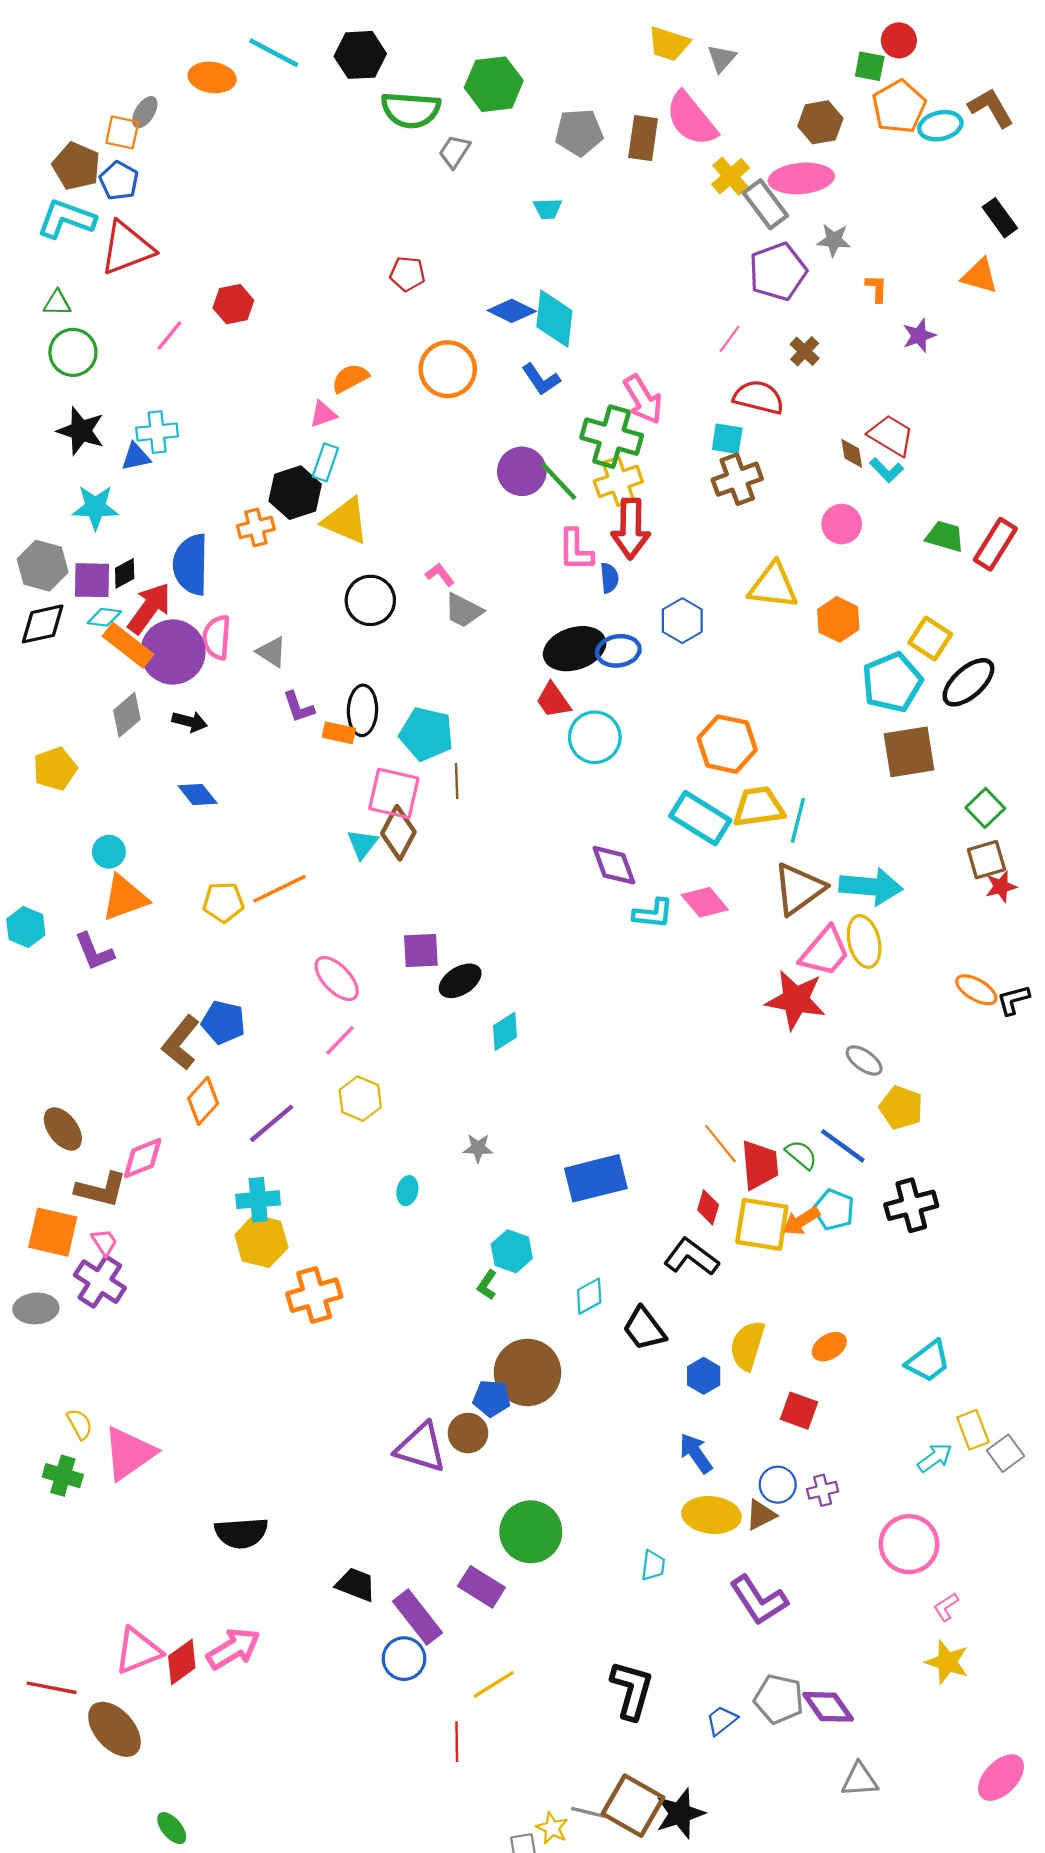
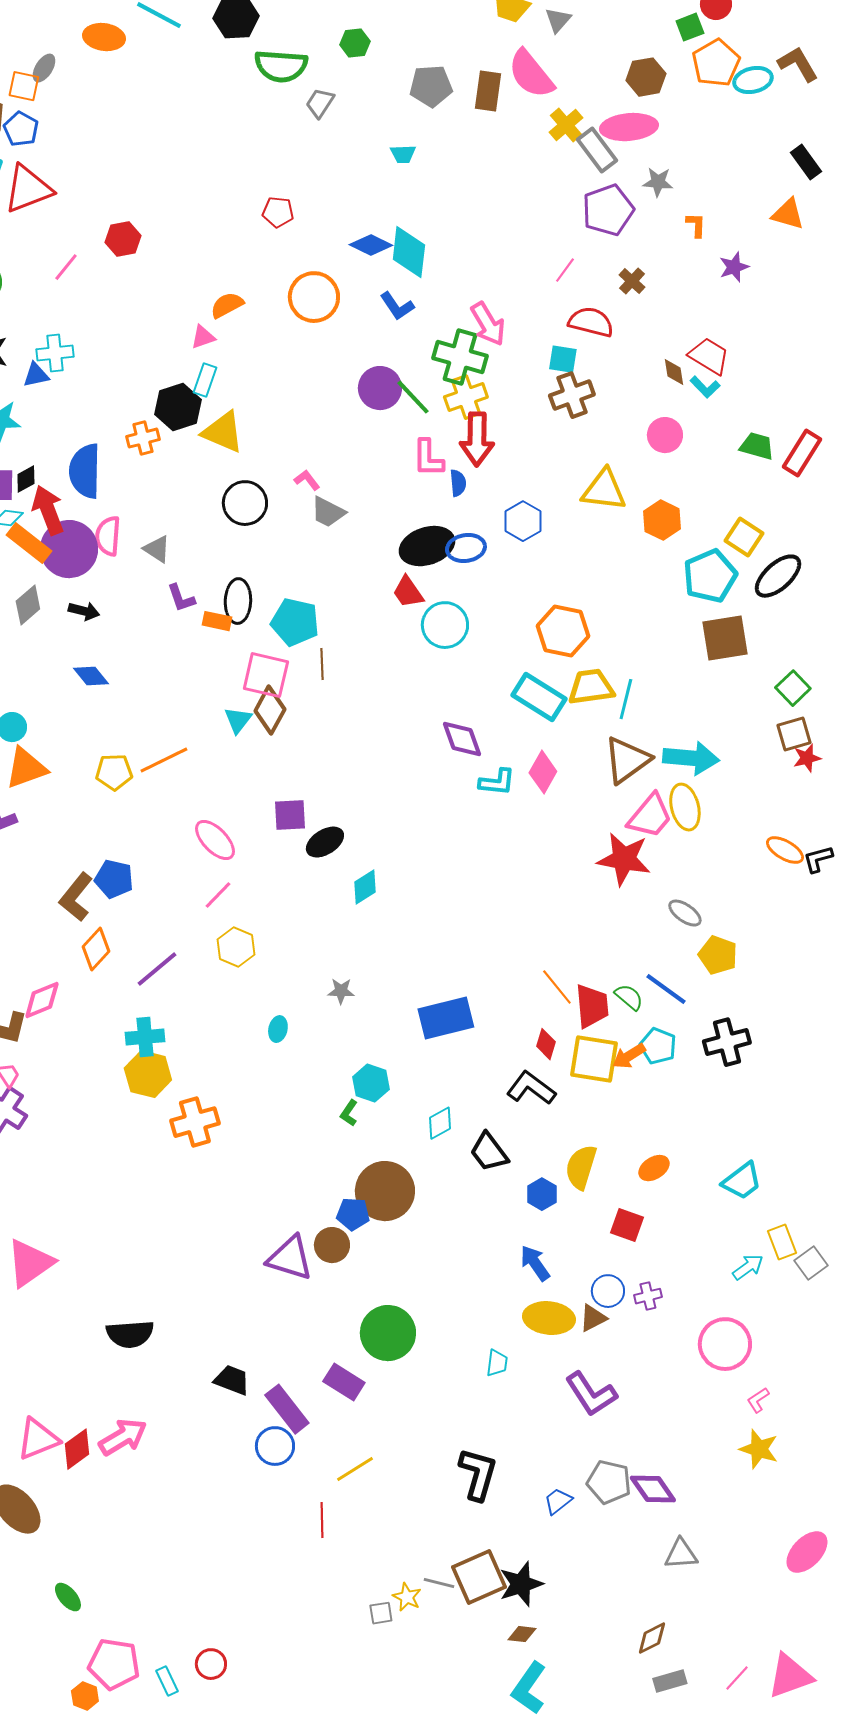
green square: (870, 66) -> (690, 27), turned -32
green hexagon: (494, 84) -> (355, 43), size x0.6
red arrow: (149, 608) -> (48, 510), turned -57
pink diamond: (705, 902) -> (543, 772), turned 69
brown square: (633, 1806) -> (479, 1577), turned 36

